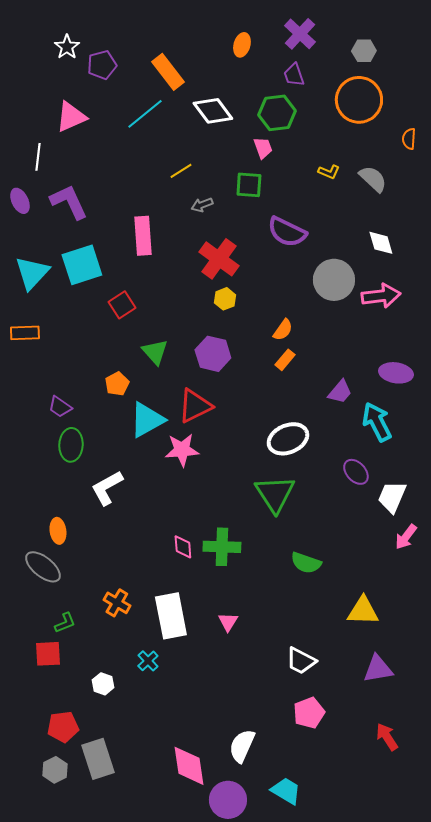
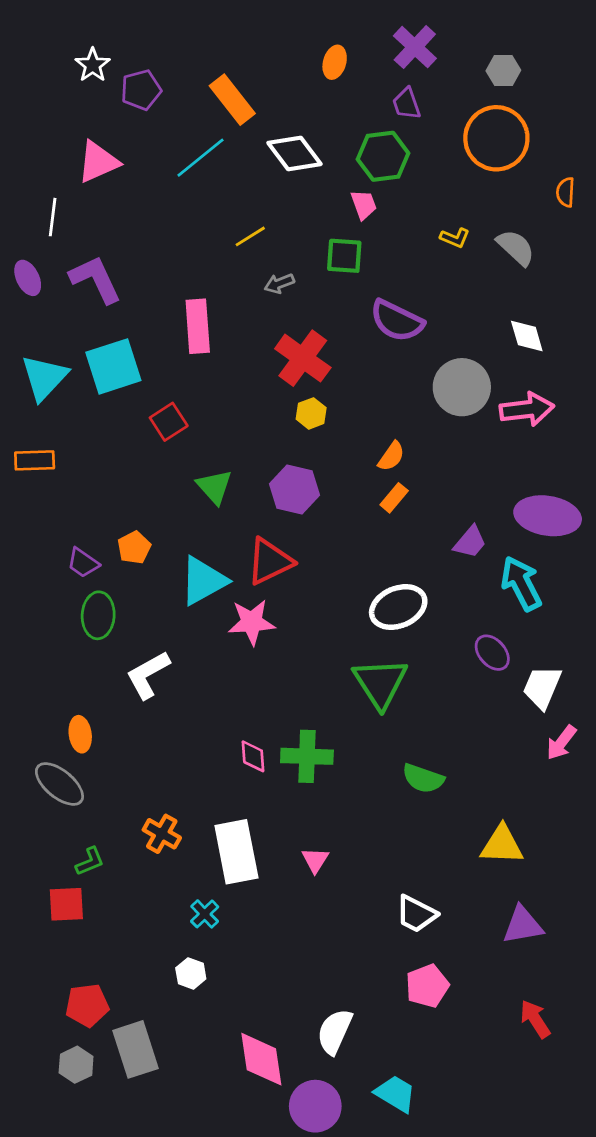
purple ellipse: (396, 373) -> (548, 516), size x1.4
orange pentagon: (117, 384) -> (134, 548), moved
white hexagon: (103, 684) -> (191, 973), moved

